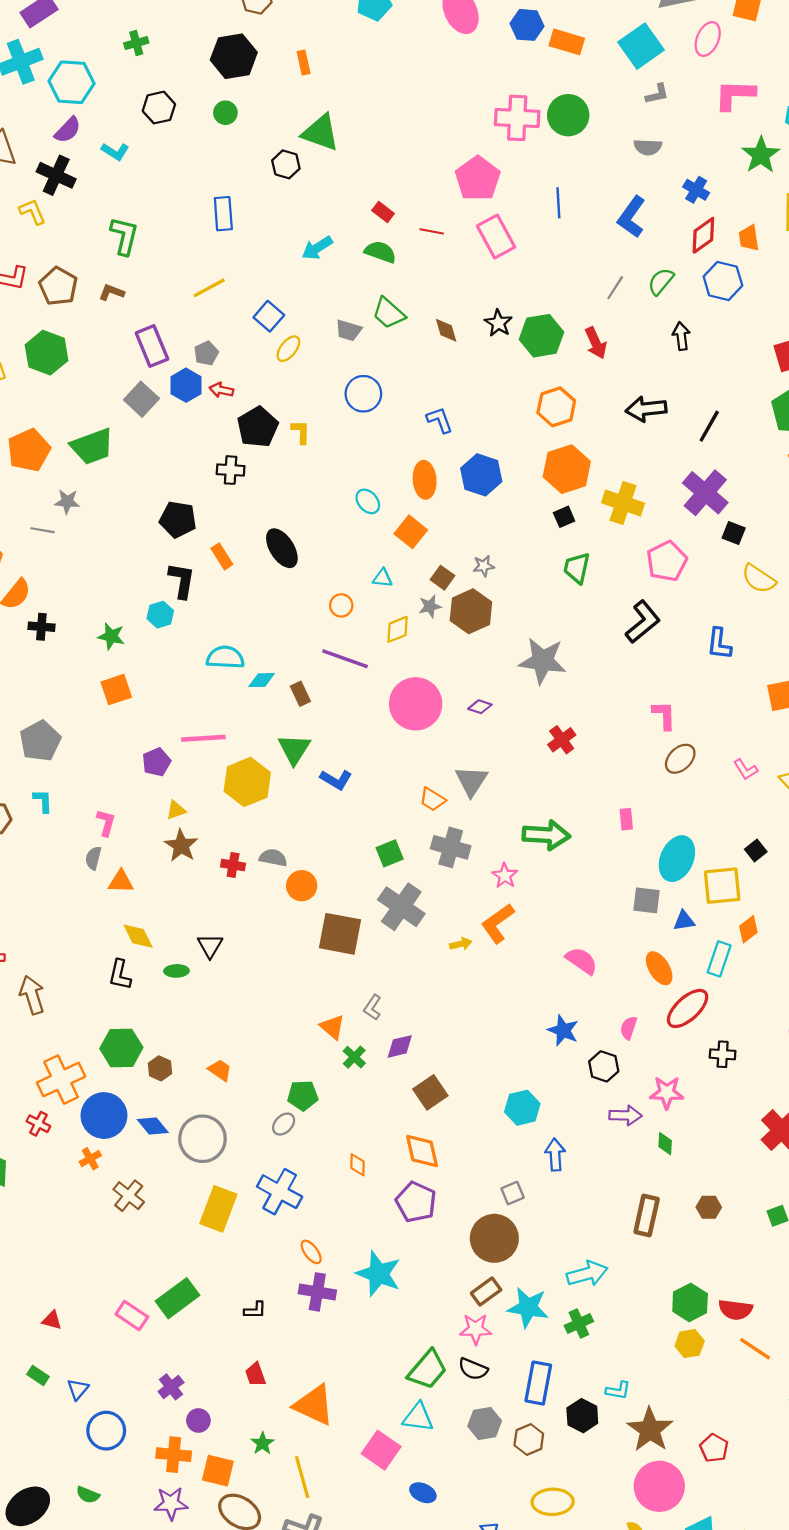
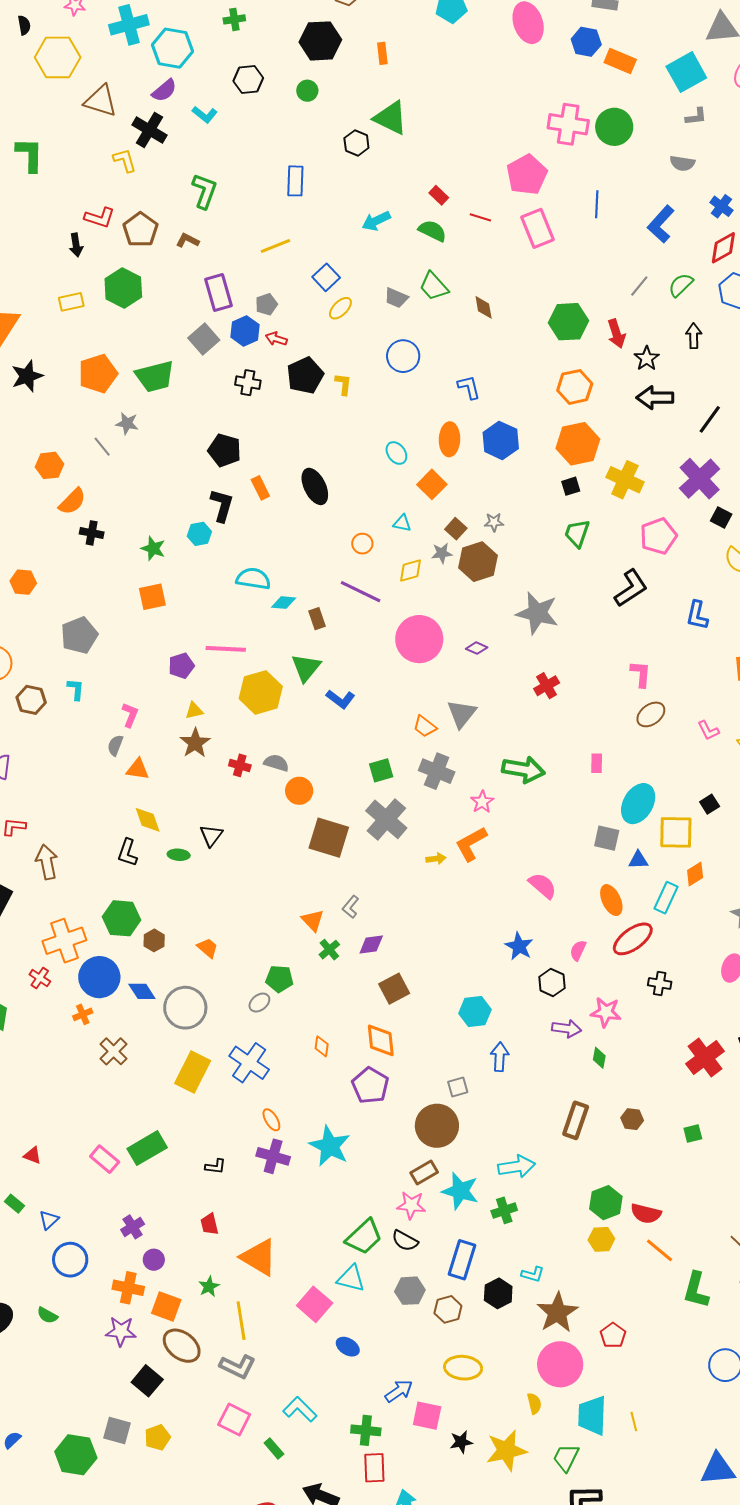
black star: (498, 323) -> (647, 358), moved
black cross: (231, 470) -> (248, 383), moved
gray line: (42, 530) -> (102, 447), turned 35

